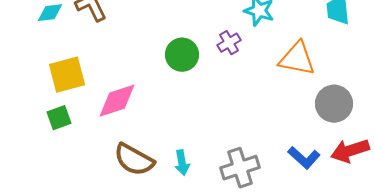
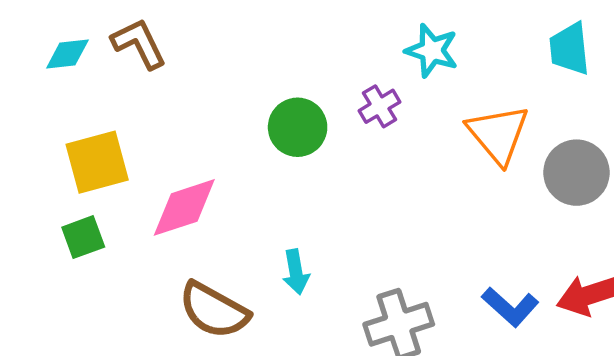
orange triangle: (297, 59) -> (498, 134), turned 39
gray circle: (334, 104) -> (576, 173), moved
cyan arrow: (182, 163) -> (296, 272), moved

